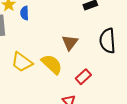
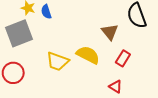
brown triangle: (70, 43) -> (110, 32), moved

